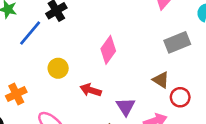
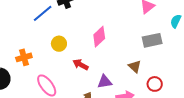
red circle: (180, 97) -> (155, 84), moved
purple triangle: (126, 107) -> (105, 82), turned 42

